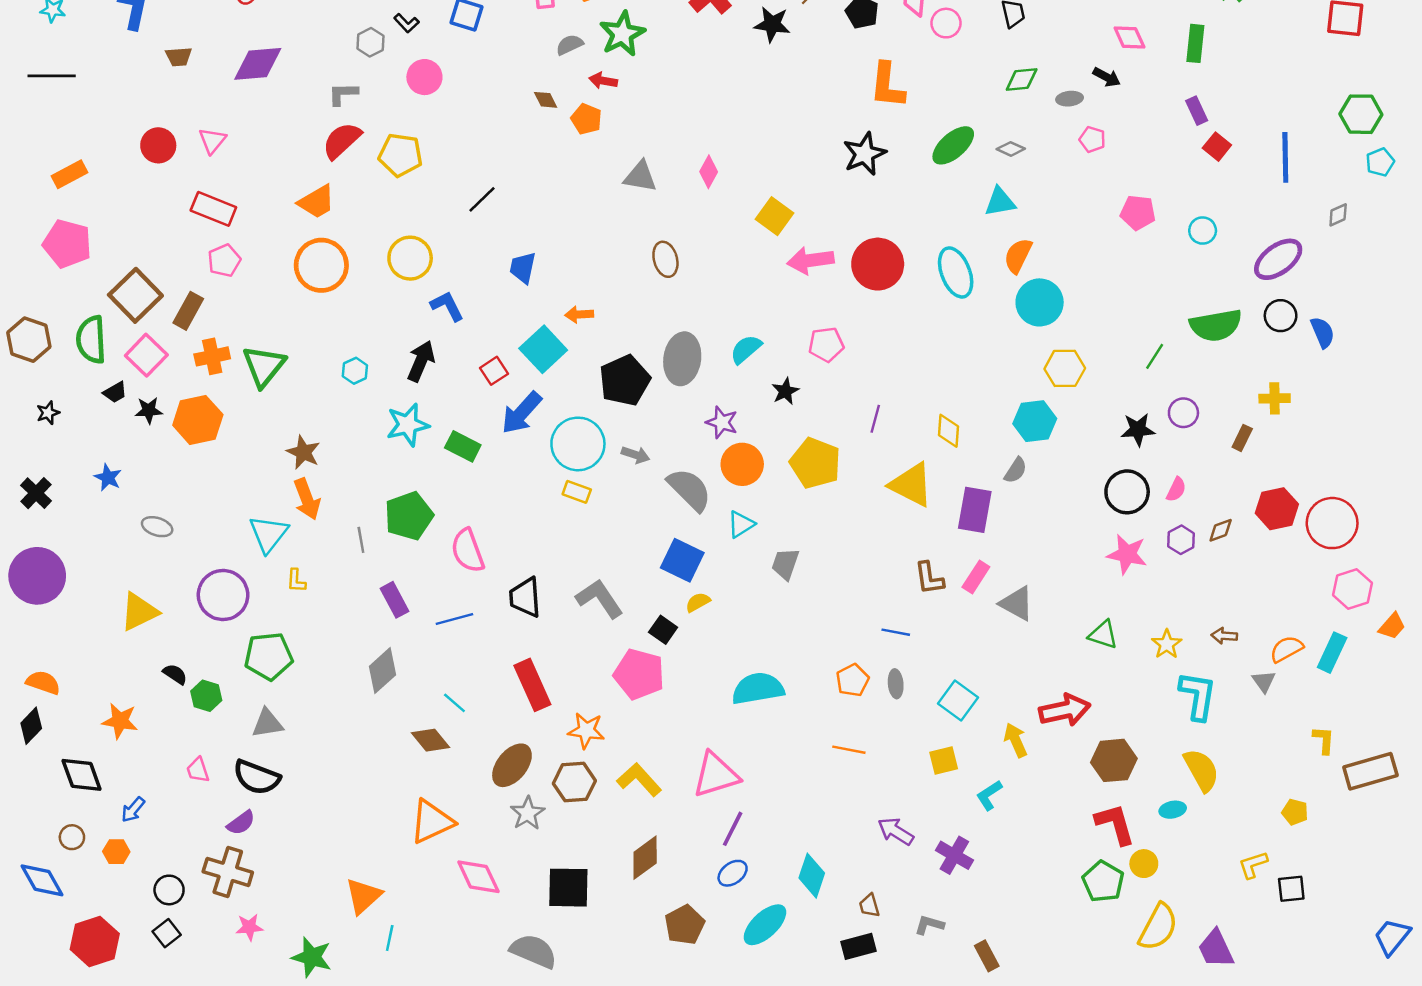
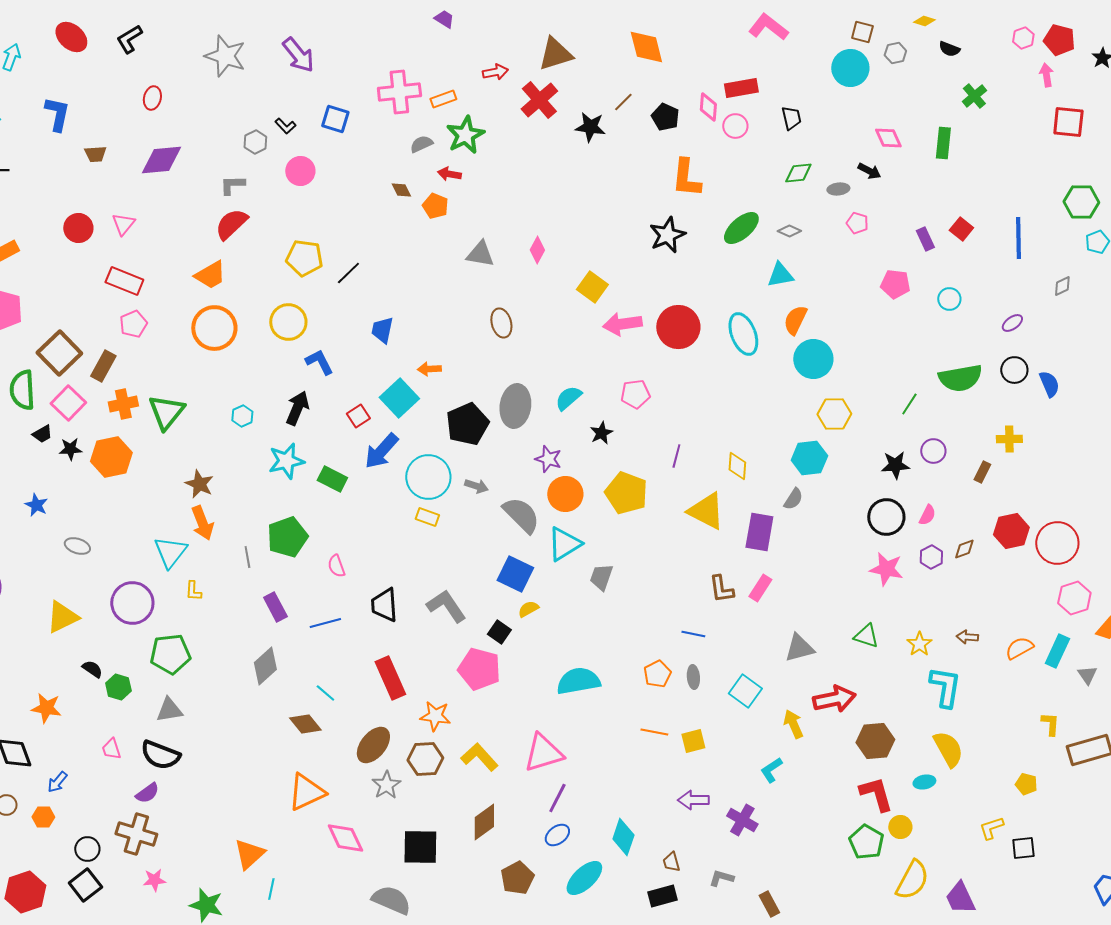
purple rectangle: (1197, 111) -> (925, 239), moved
yellow pentagon: (400, 155) -> (304, 258), moved
purple ellipse: (1278, 259) -> (1012, 323), size x0.5
cyan triangle: (741, 524) -> (564, 544), size x1.5
pink semicircle: (468, 551) -> (336, 566), size x0.6
gray triangle: (1017, 603) -> (799, 648), moved, turned -44
gray triangle: (1264, 681) -> (1087, 675), moved
yellow square: (944, 760) -> (693, 741), moved
purple arrow: (896, 831) -> (693, 800), turned -32
black square: (167, 933) -> (85, 885), size x1.4

